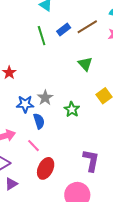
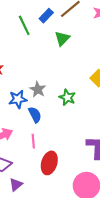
green triangle: (85, 64) -> (62, 39), moved, turned 35
pink line: (34, 146) -> (33, 141), turned 48

